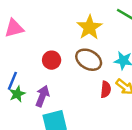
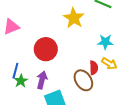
red circle: (52, 60) -> (46, 49), size x1.5
brown ellipse: (89, 60) -> (83, 80), moved, turned 35

